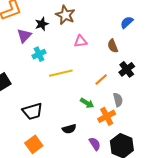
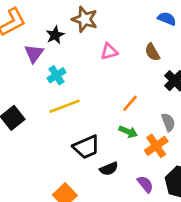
blue semicircle: (127, 22) -> (167, 19), turned 72
yellow line: (61, 73) -> (65, 106), moved
orange line: (101, 80) -> (130, 103), moved
black trapezoid: (32, 111) -> (86, 147), moved

